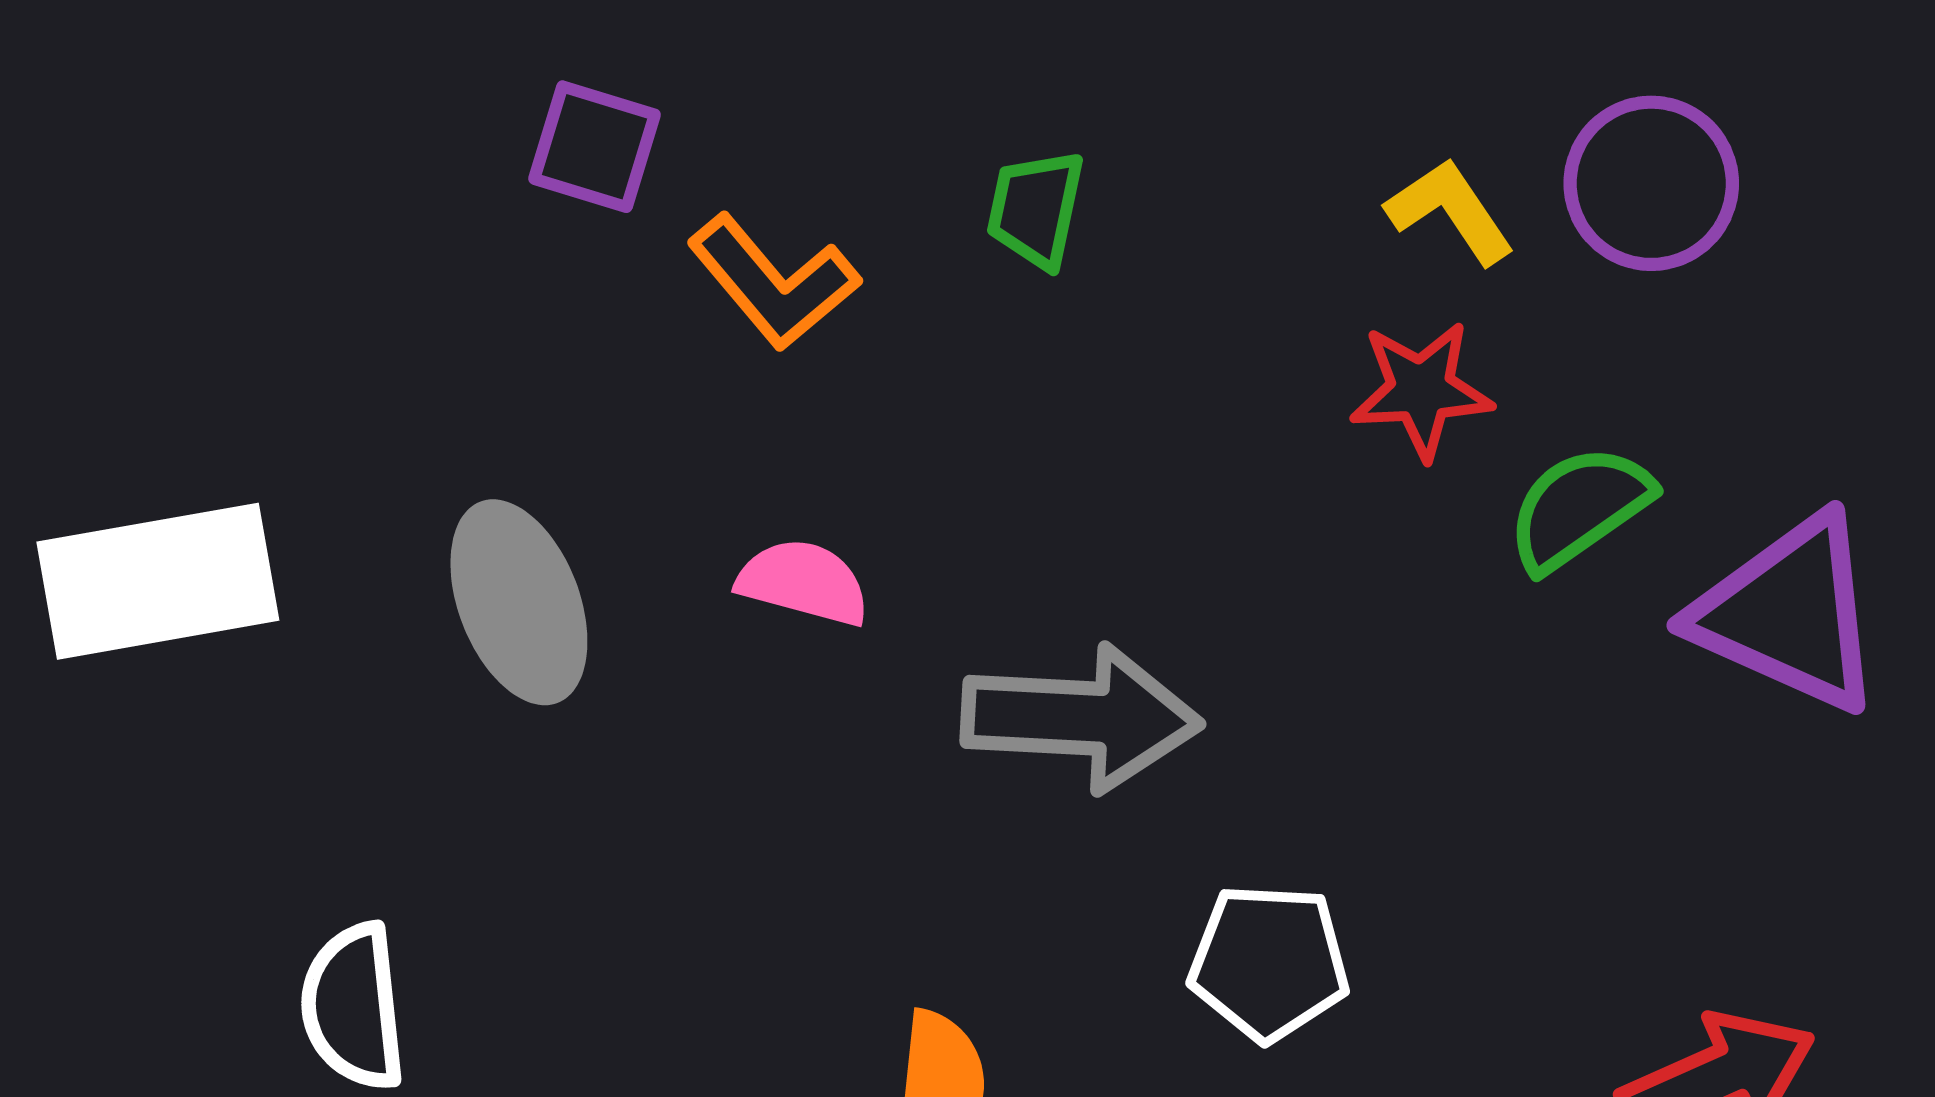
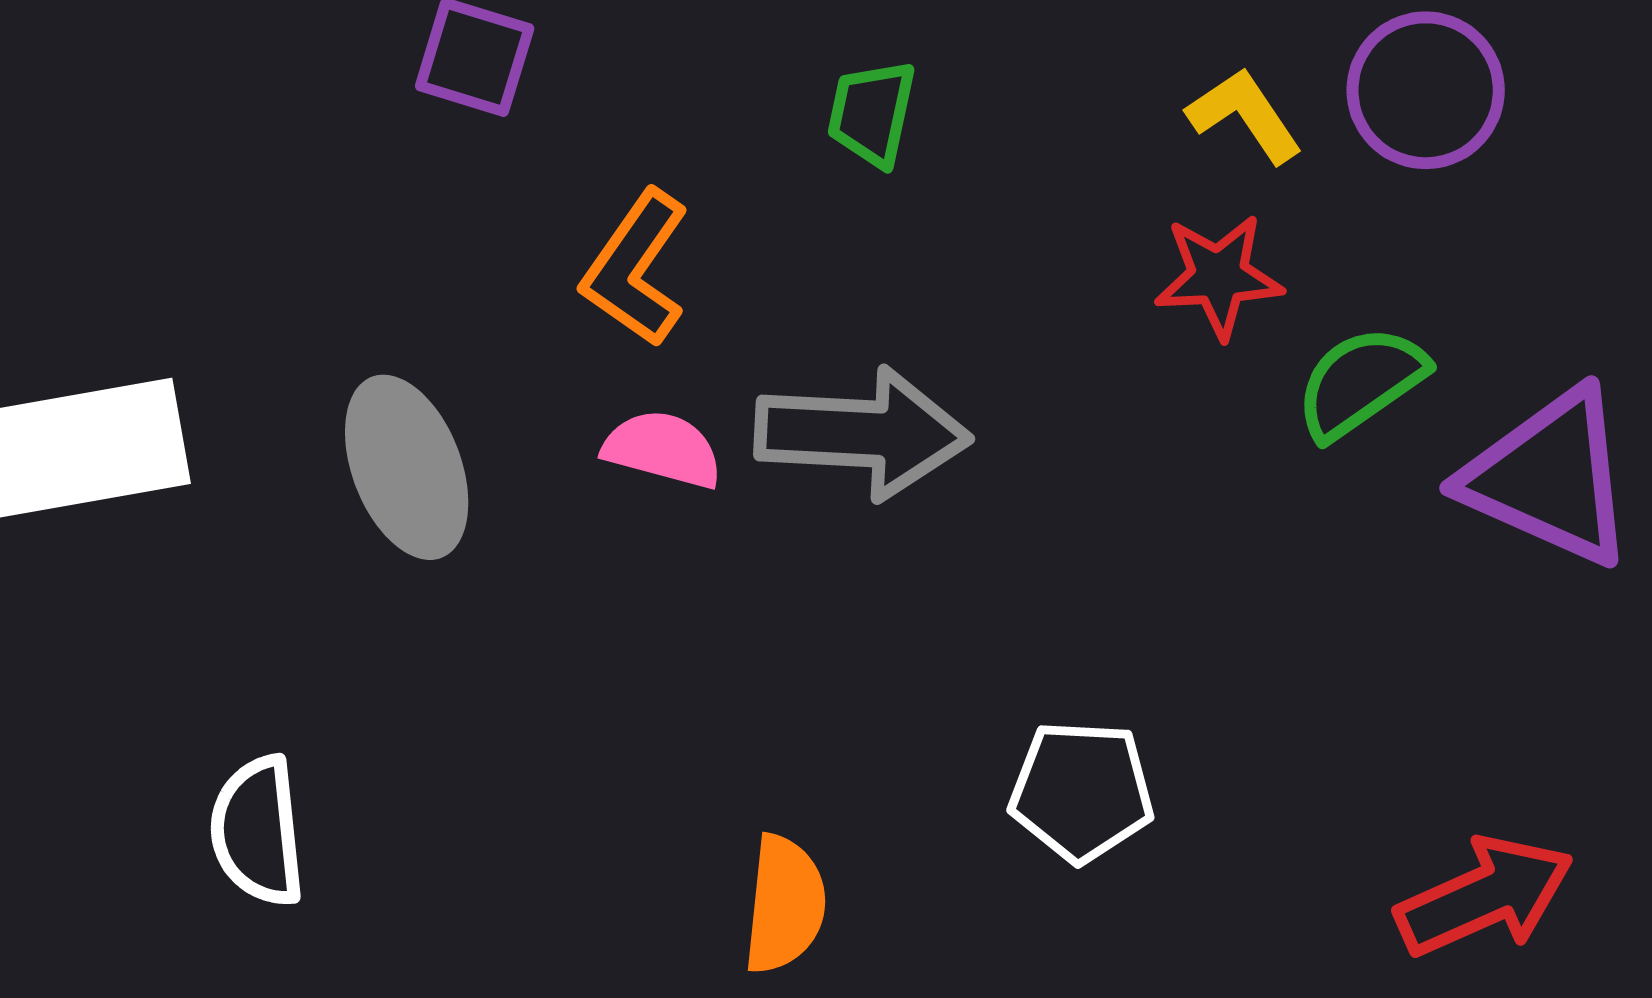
orange L-shape: (773, 282) -> (636, 268), moved, turned 75
gray arrow: (1081, 718) -> (863, 433), moved

